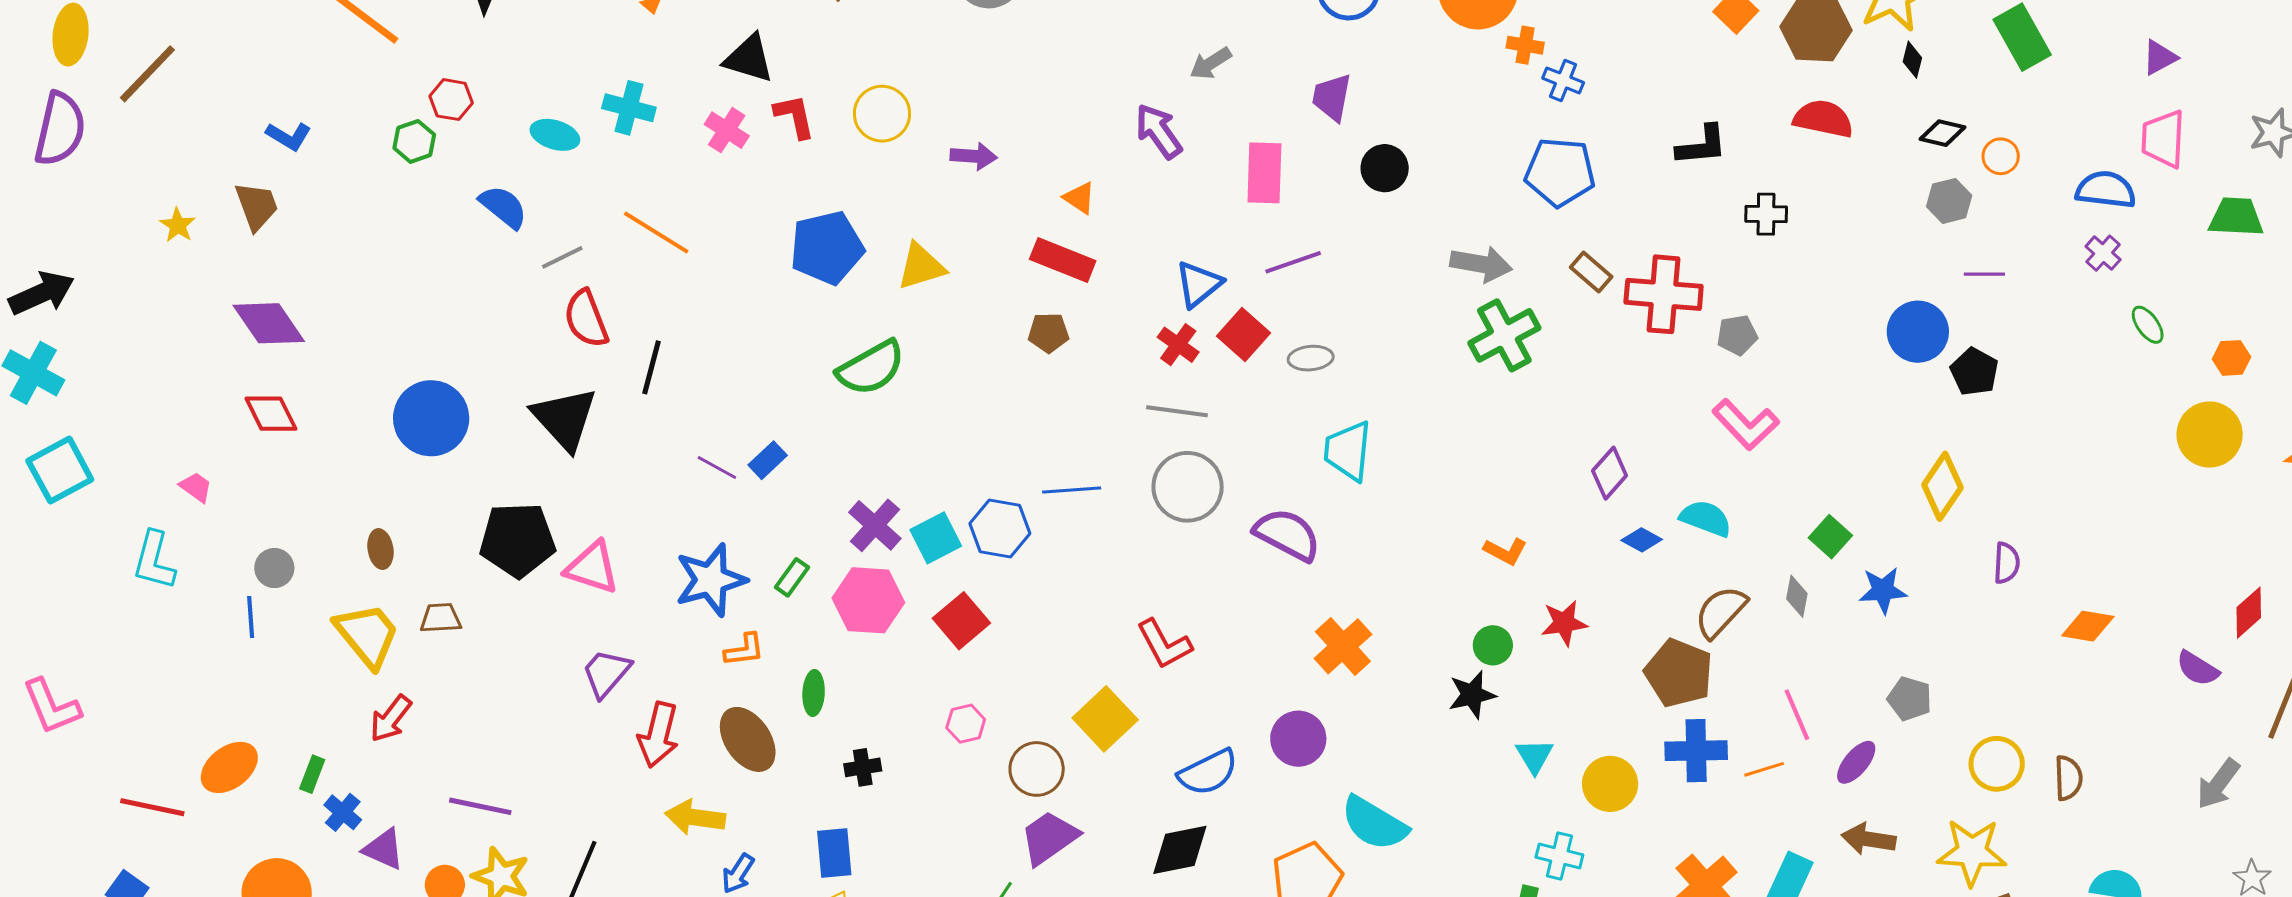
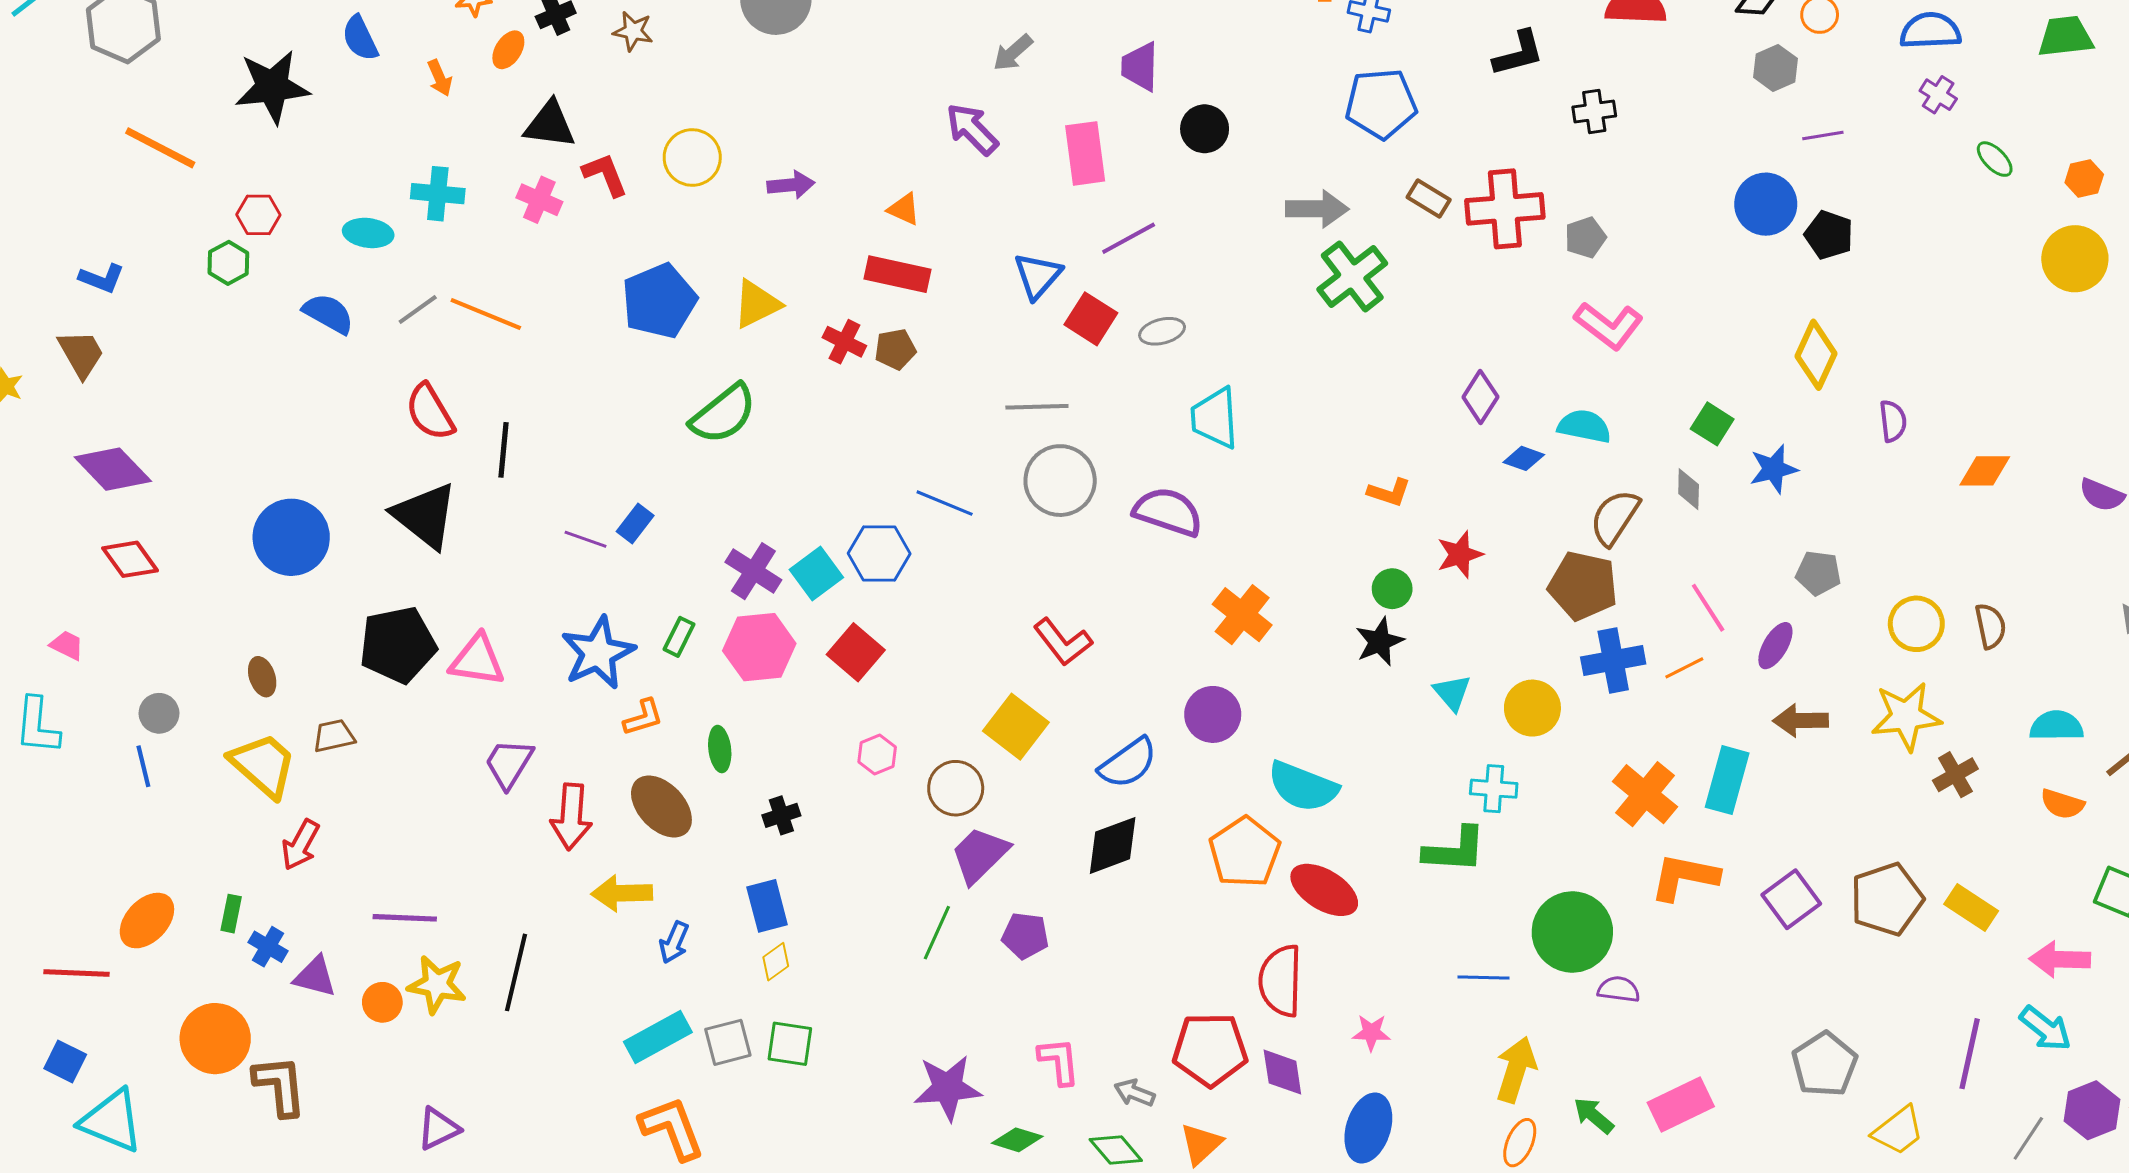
gray line: (562, 257) -> (418, 310), moved
red cross: (1178, 345) -> (844, 342), moved
blue line: (1072, 490) -> (945, 503), turned 36

